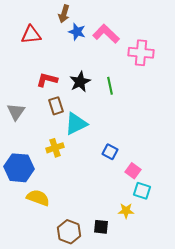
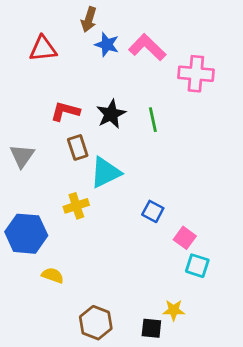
yellow semicircle: (38, 198) -> (53, 275), size x0.7
yellow star: (126, 211) -> (174, 310), moved
black square: (101, 227) -> (151, 328), moved

